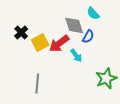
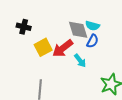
cyan semicircle: (93, 13) -> (92, 26), moved, turned -32
black cross: (21, 32) -> (24, 27), moved, turned -32

